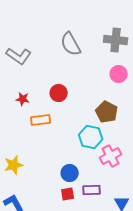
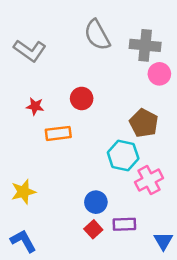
gray cross: (116, 40) -> (145, 45), moved
red square: (68, 194) -> (93, 229), turned -32

